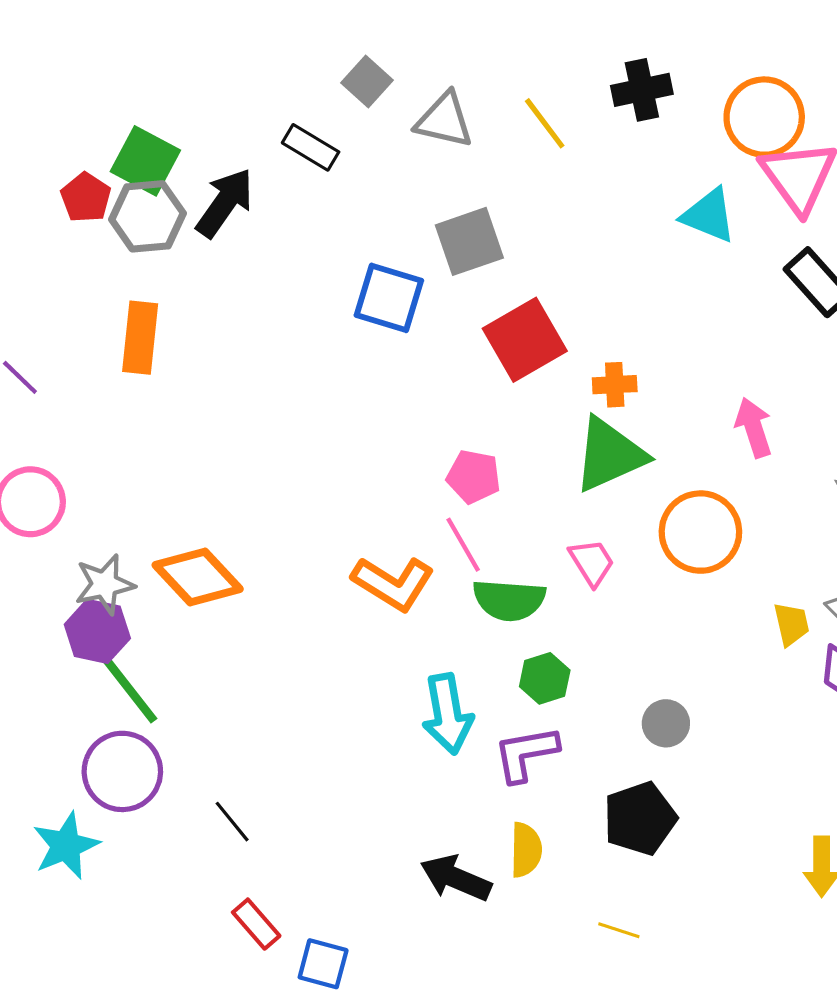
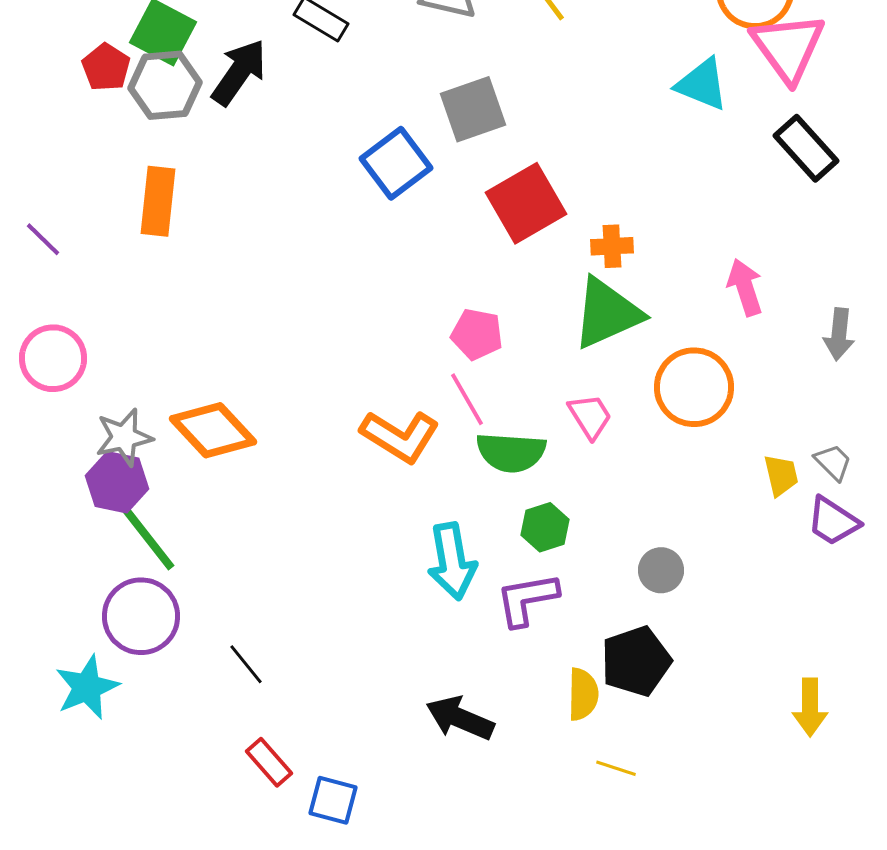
blue square: (389, 298) -> (396, 163), turned 36
yellow semicircle: (526, 850) -> (583, 694), moved

